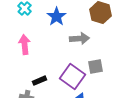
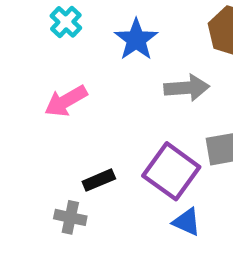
pink arrow: (25, 45) -> (66, 101), turned -114

